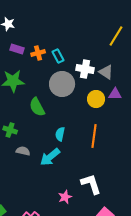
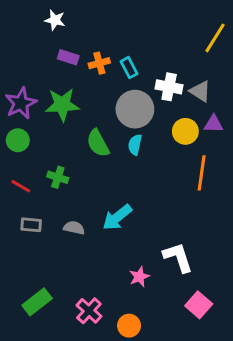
cyan semicircle: (60, 134) -> (135, 145), moved
orange line: (94, 136) -> (202, 173), moved
gray semicircle: (23, 151) -> (74, 228), moved

